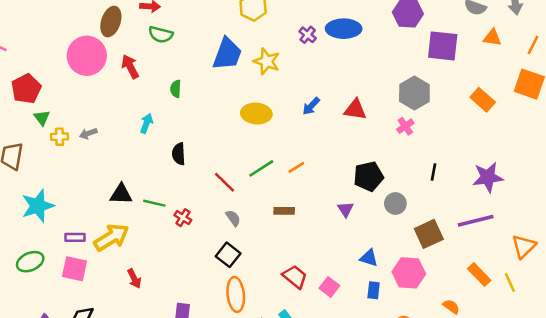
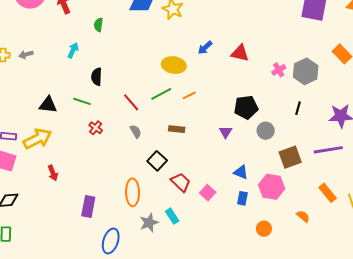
gray hexagon: (414, 93) -> (306, 71), moved
yellow ellipse: (256, 114) -> (174, 65), moved
green line: (154, 203) -> (82, 101), moved
black square: (228, 255) -> (157, 161), moved

